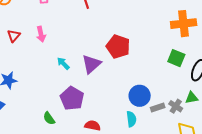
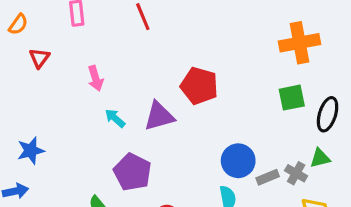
pink arrow: (41, 34) -> (96, 78), moved
red triangle: (14, 36) -> (39, 58), moved
green square: (176, 58) -> (292, 98), turned -30
purple triangle: (91, 64) -> (159, 116), turned 30

